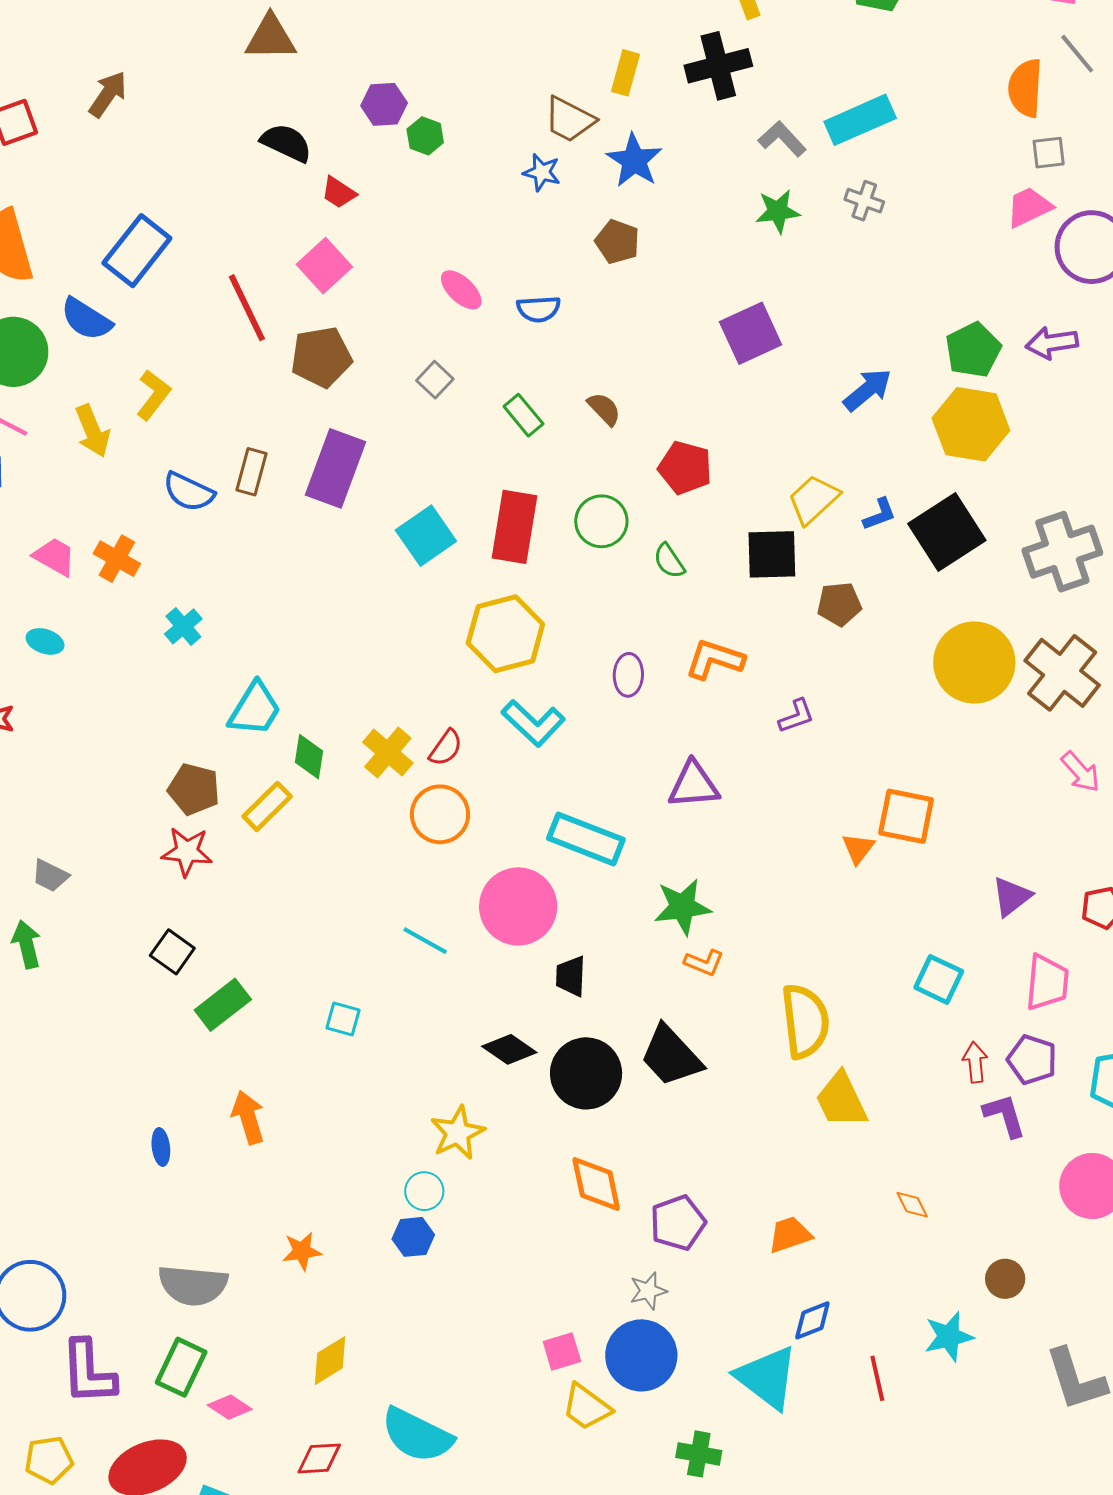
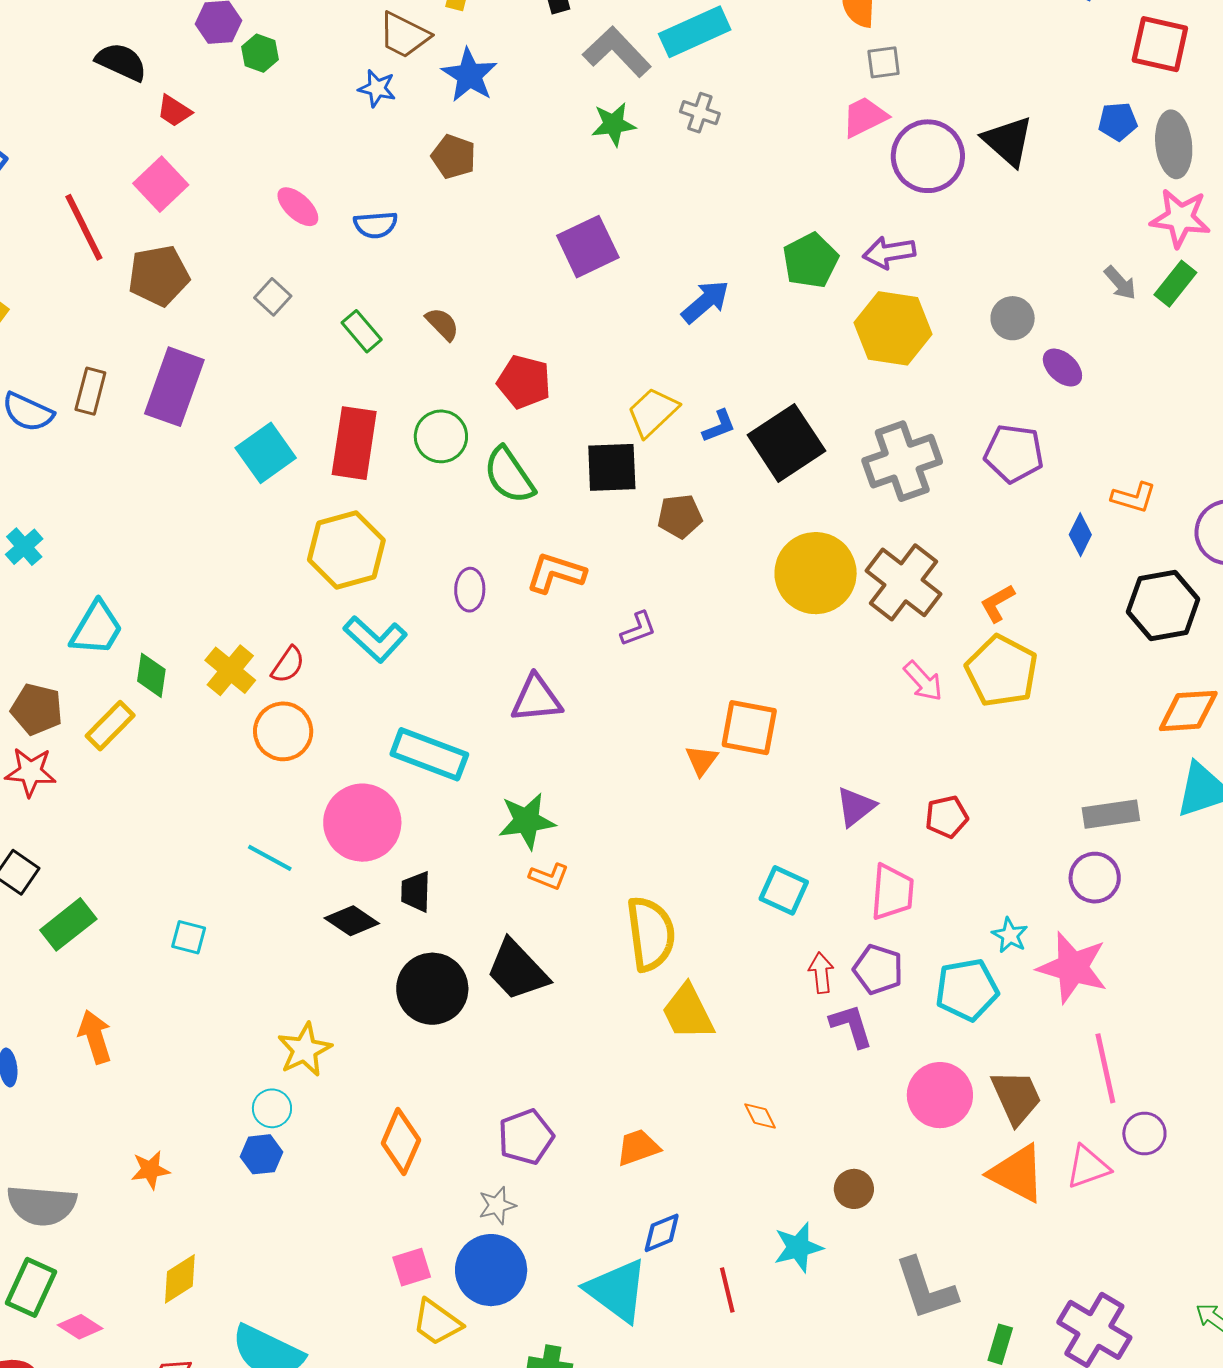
gray L-shape: (782, 139) -> (617, 52), size x1.4
yellow hexagon: (971, 424) -> (893, 328), moved
green semicircle: (669, 561) -> (509, 475), size x1.6
black diamond: (509, 1049) -> (352, 921), moved
orange diamond: (596, 1184) -> (401, 1142), moved, turned 36

